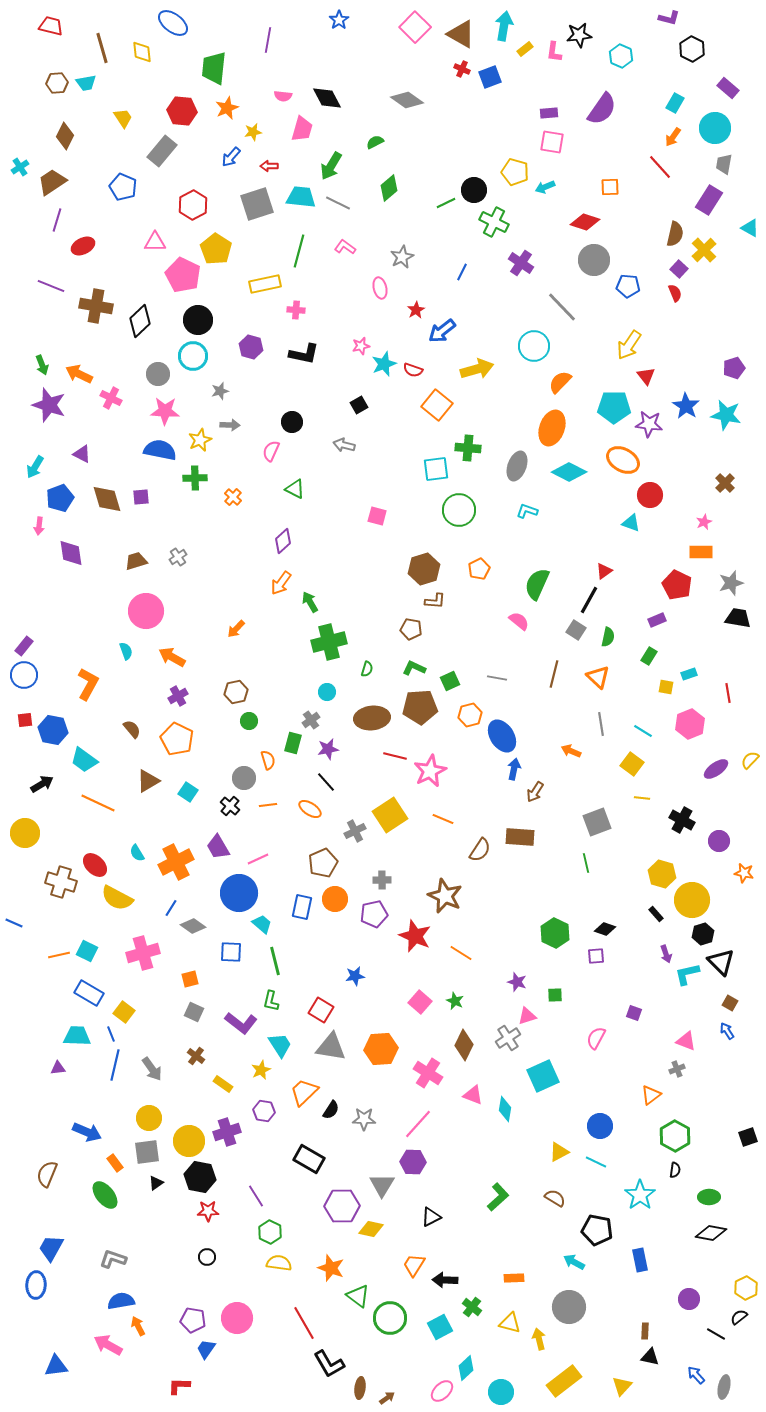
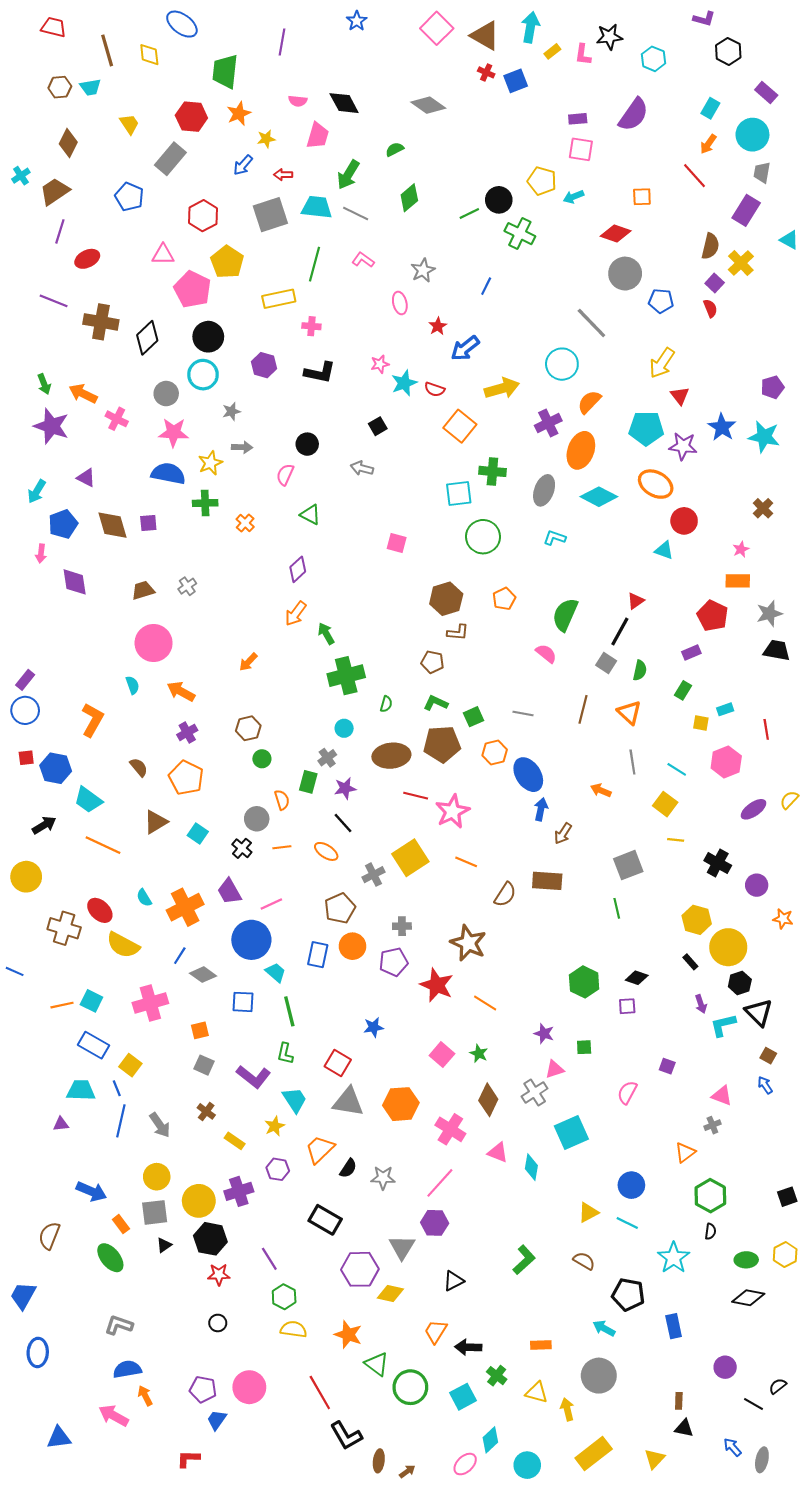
purple cross: (521, 263) -> (548, 423), moved, turned 30
blue trapezoid: (51, 1248) -> (23, 1296), moved
yellow hexagon: (746, 1288) -> (785, 1255), moved

